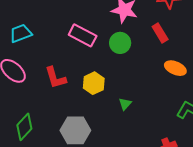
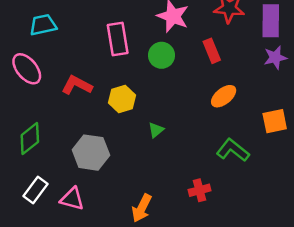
pink rectangle: (83, 35) -> (118, 39), turned 44
orange ellipse: (175, 68) -> (224, 96), turned -70
red L-shape: (55, 78) -> (77, 85), turned 125

